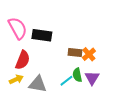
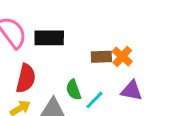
green semicircle: (77, 75) -> (74, 90), moved
purple triangle: (92, 78) -> (132, 91), turned -42

